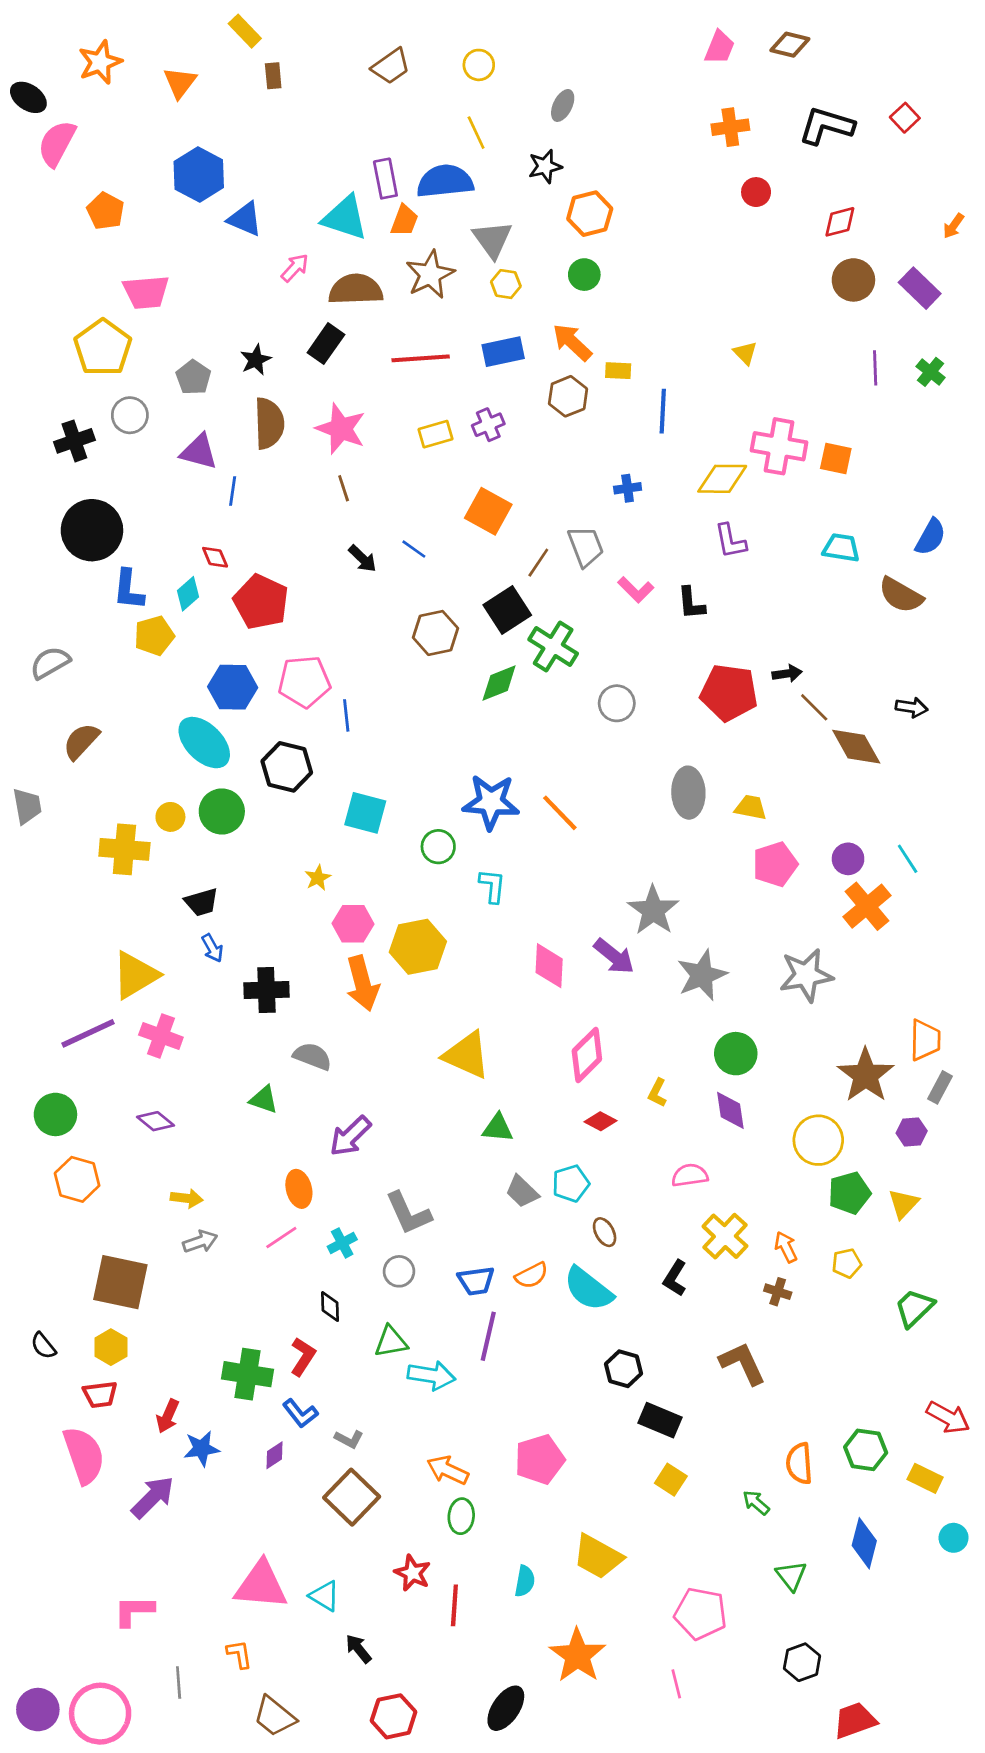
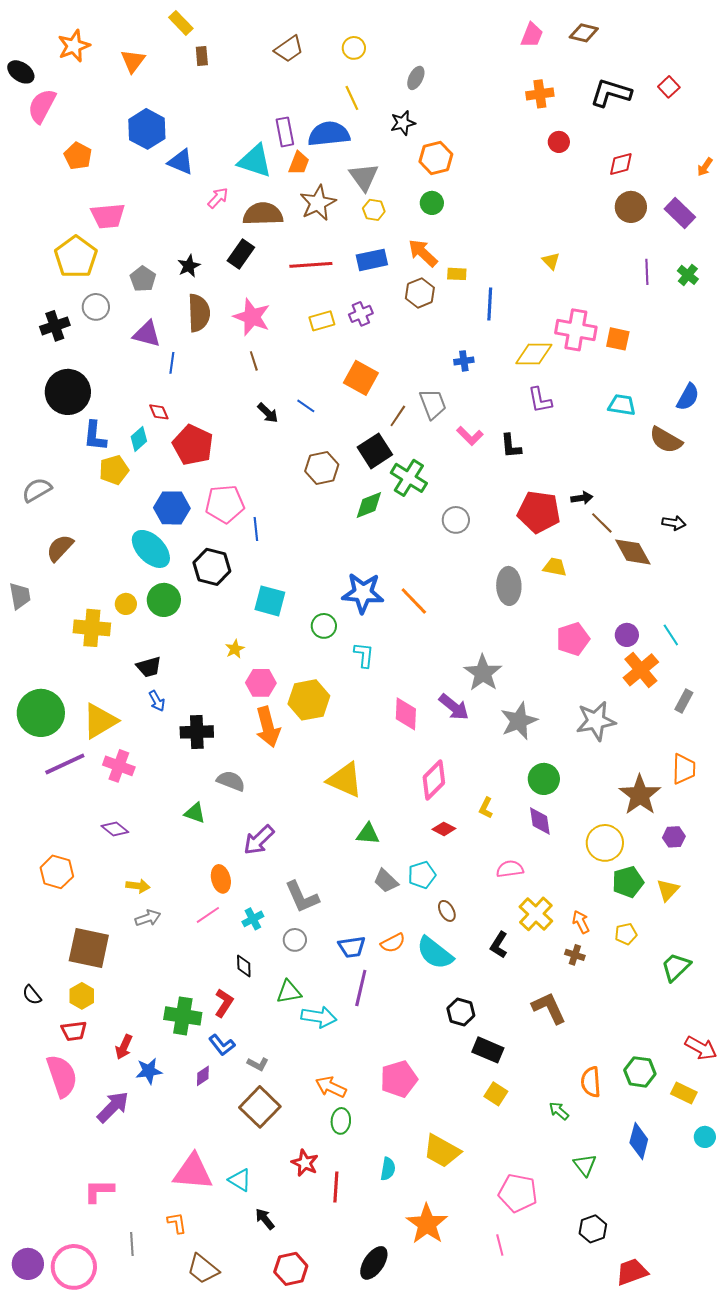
yellow trapezoid: (751, 807) -> (555, 567), moved
gray rectangle: (940, 1087) -> (684, 701), moved
green circle: (55, 1114) -> (41, 713), moved, size x1.5

